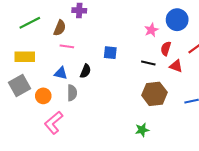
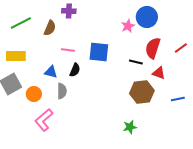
blue circle: (177, 20) -> (147, 17), moved
pink star: (151, 30) -> (128, 26), moved
pink line: (67, 46) -> (68, 50), moved
red semicircle: (166, 49) -> (153, 48), size x1.5
blue square: (110, 53) -> (99, 52), size x1.5
red triangle: (176, 66) -> (159, 73), moved

